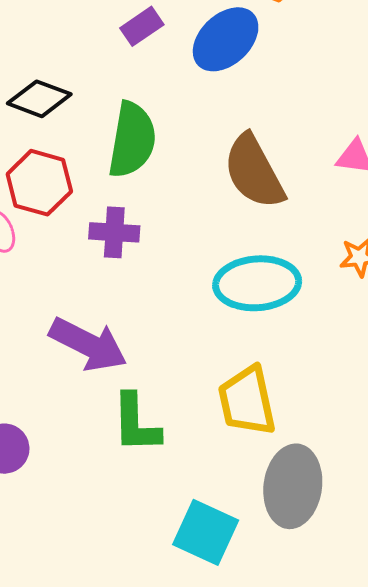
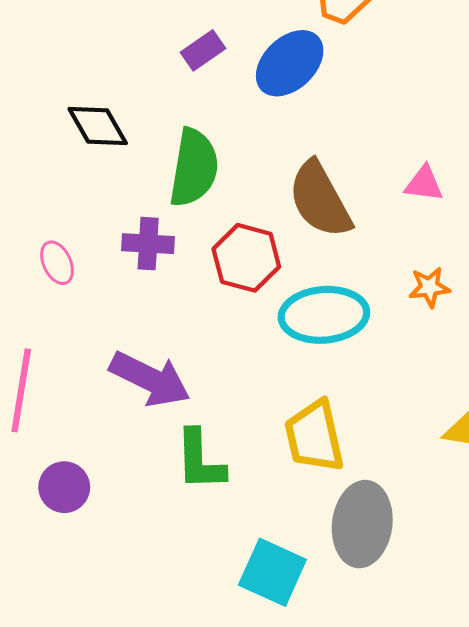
black diamond: (39, 99) -> (98, 126), turned 40
red hexagon: (39, 183) -> (246, 258), moved
purple cross: (114, 232) -> (148, 244), moved

